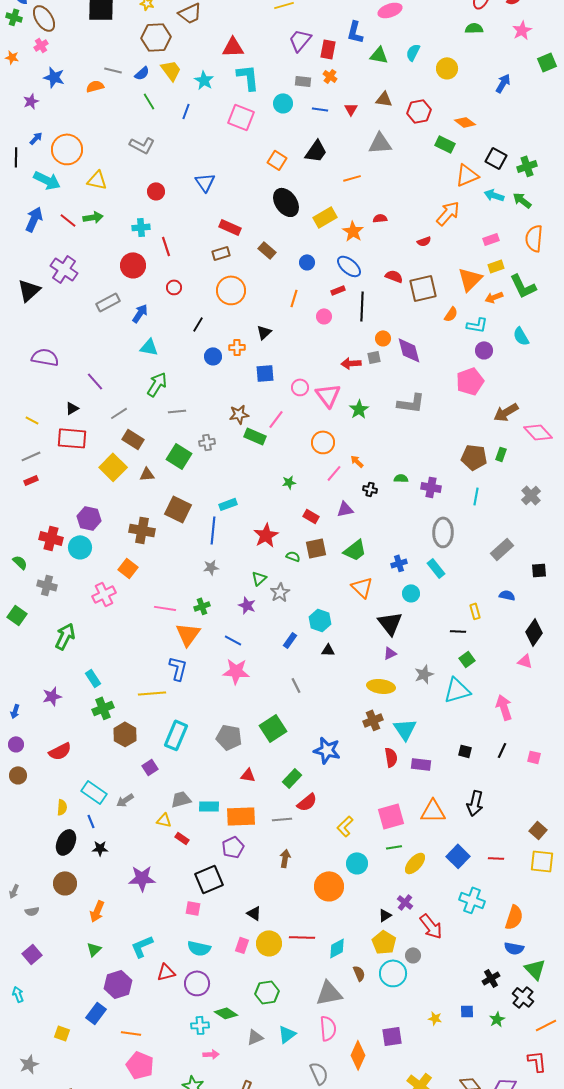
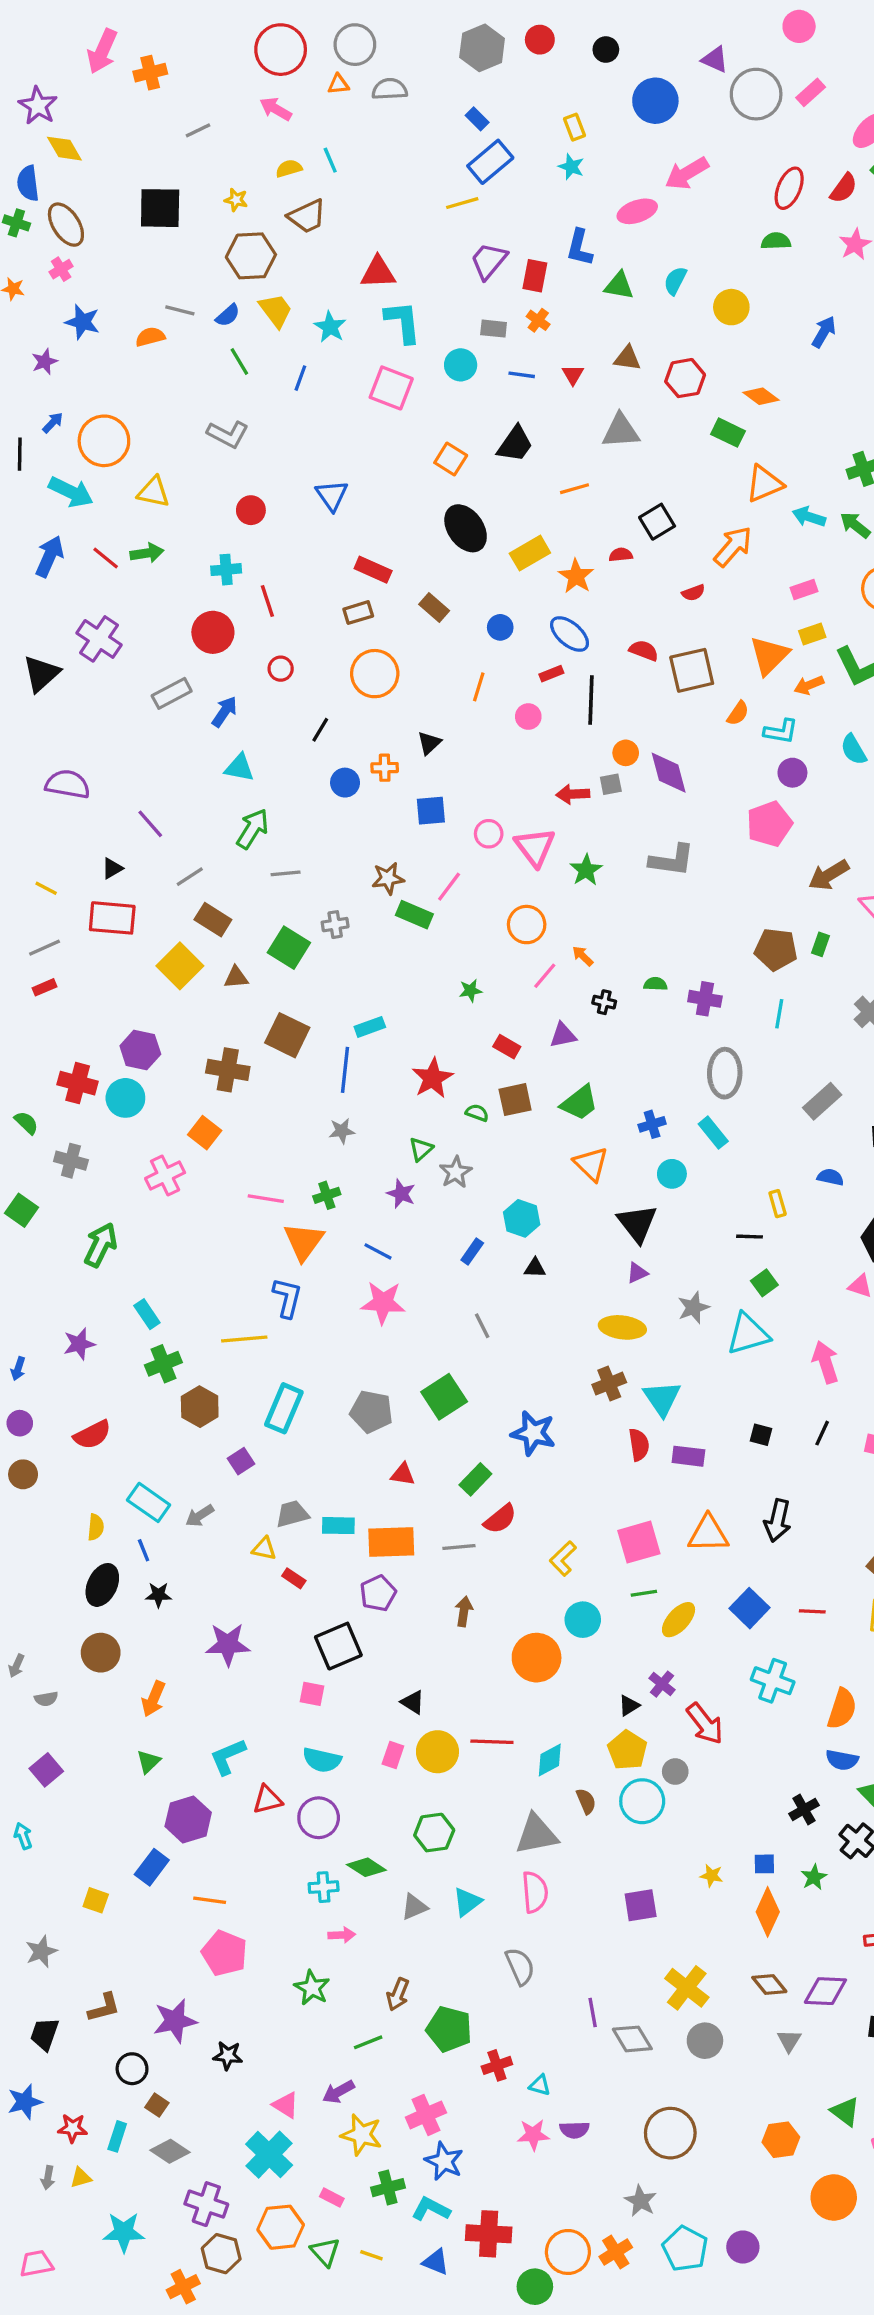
black square: (496, 158) -> (657, 522), moved, turned 30
orange diamond: (358, 1055) -> (768, 1912), moved

